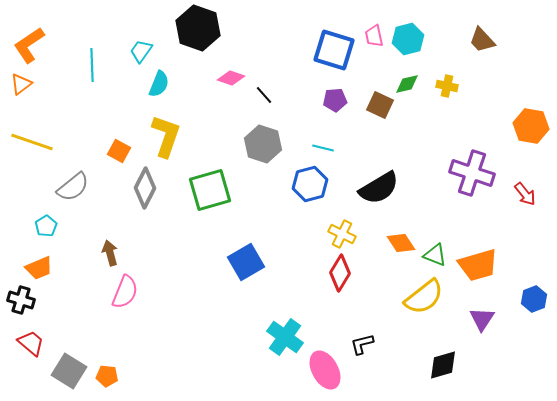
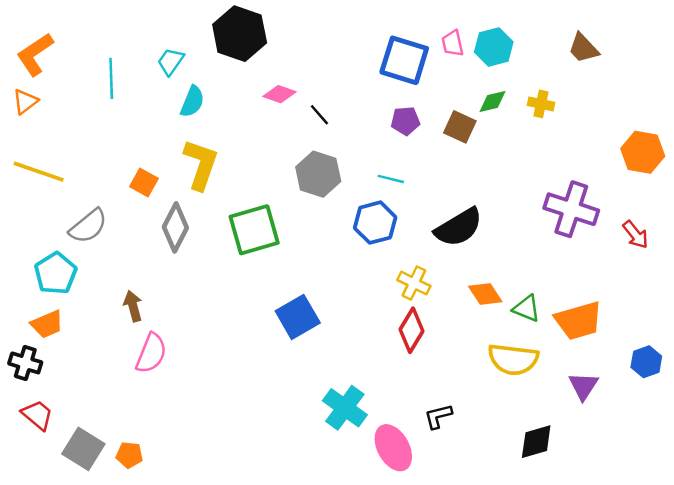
cyan pentagon: (46, 226) -> (56, 273), size x1.6
yellow semicircle: (424, 297) -> (513, 359), turned 45

